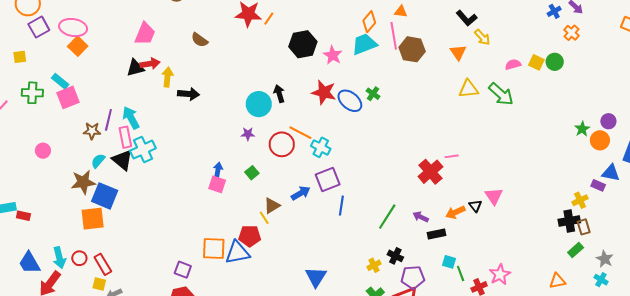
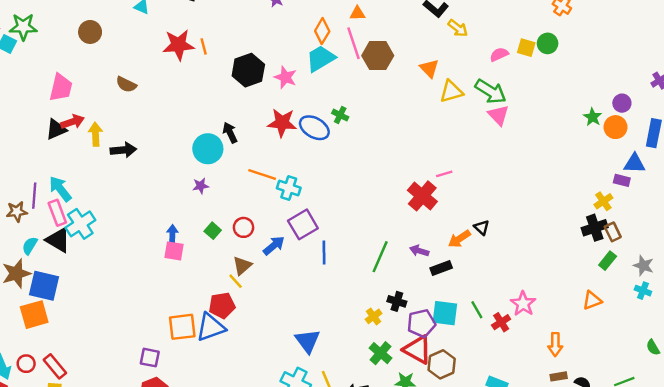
orange line: (269, 19) -> (204, 46), turned -40
orange triangle: (458, 52) -> (429, 68), moved
red circle: (282, 144) -> (243, 227), moved, size x0.7
pink triangle: (494, 196) -> (498, 115), moved
cyan square: (449, 262) -> (445, 313), moved, size x1.6

